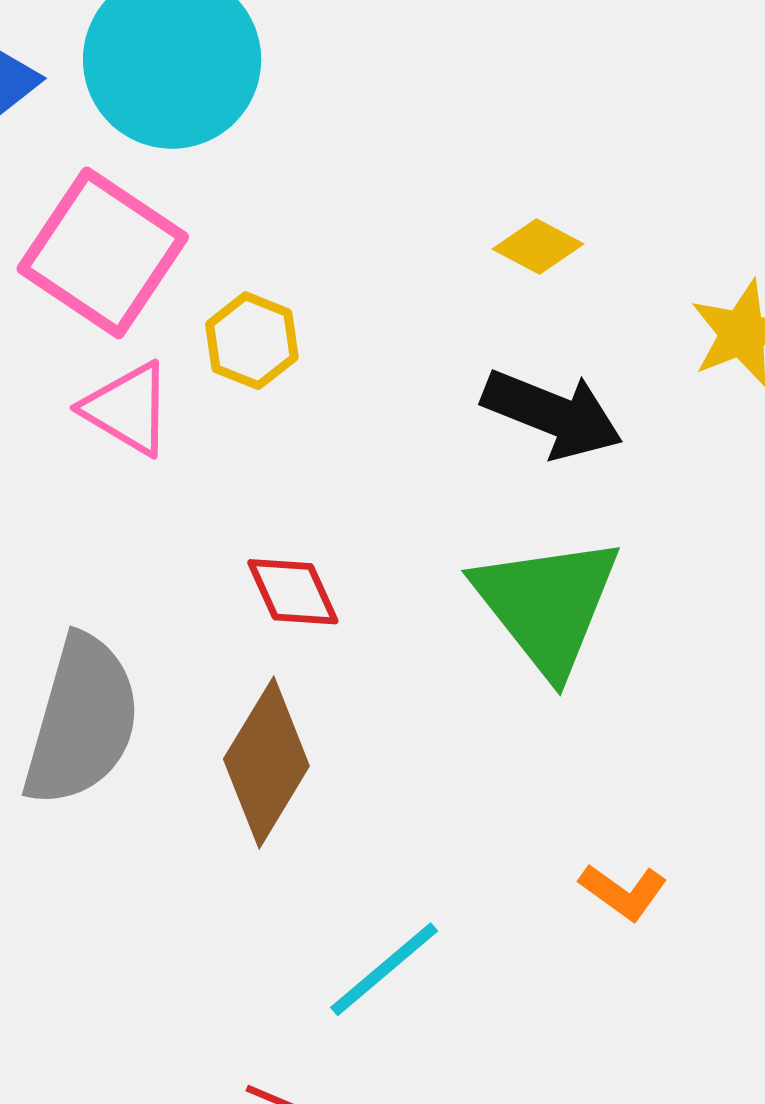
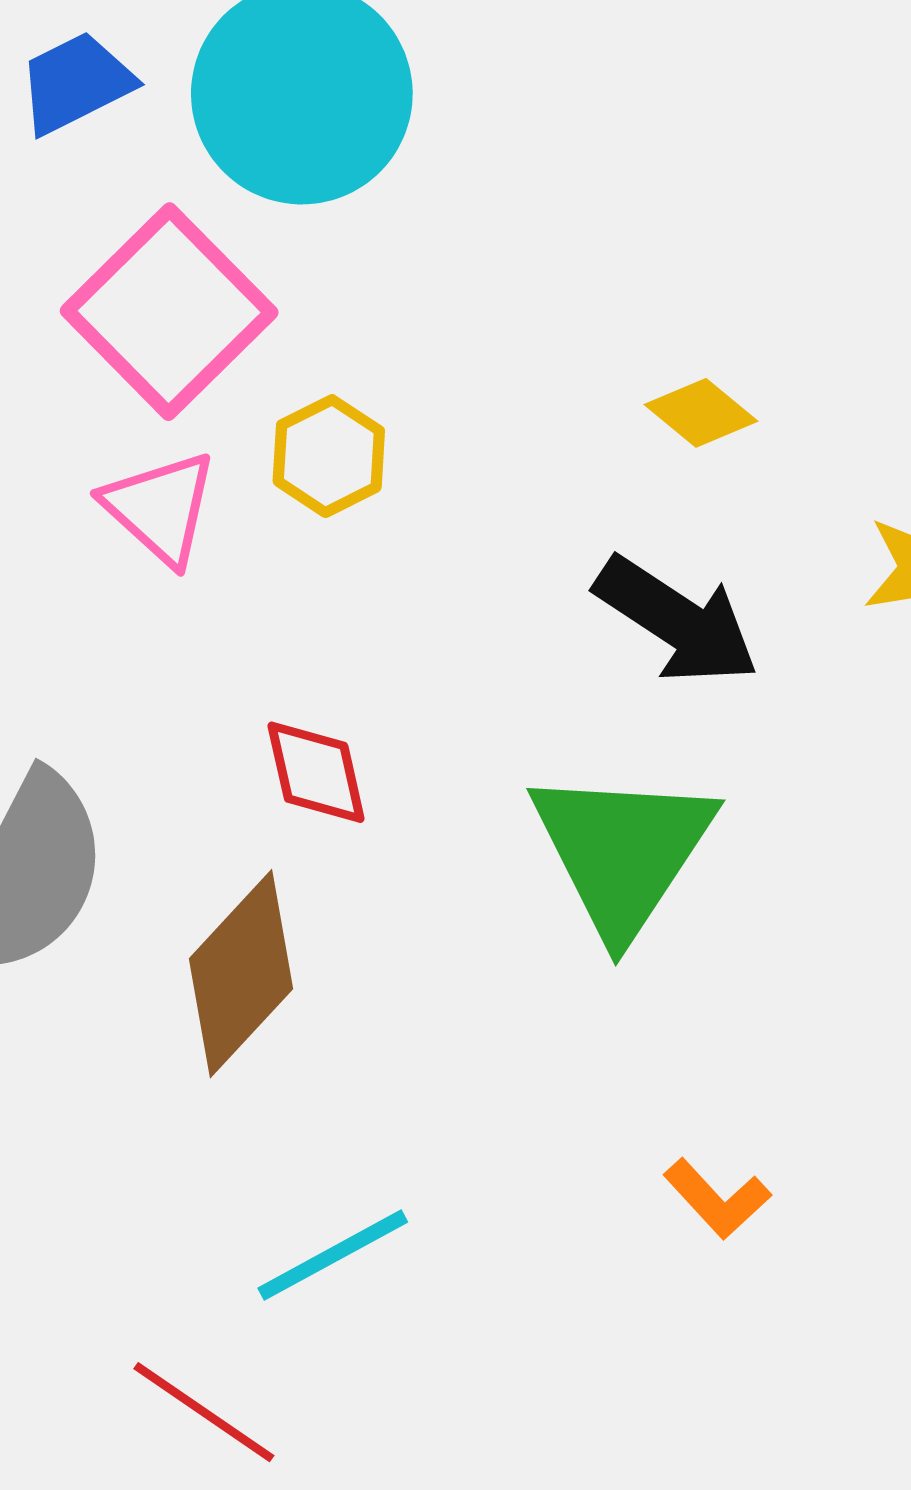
orange L-shape: (623, 892) -> (717, 1199), moved

